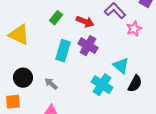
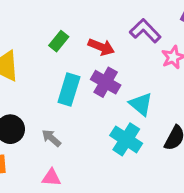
cyan triangle: (121, 66) -> (141, 104), moved

